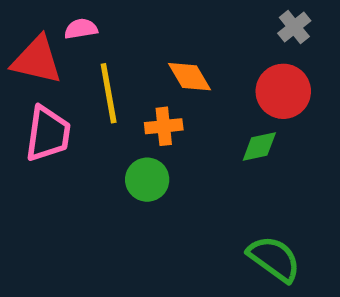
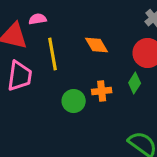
orange cross: (164, 126) -> (102, 91), moved
green diamond: (259, 147) -> (135, 83), turned -45

